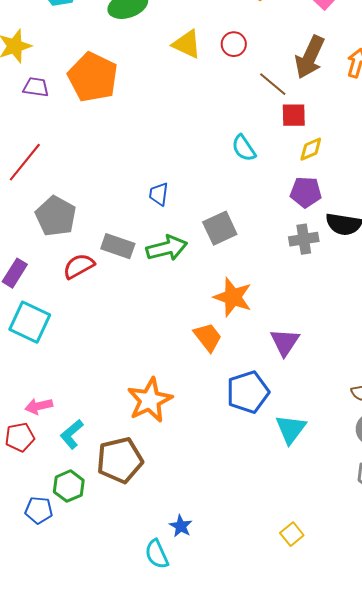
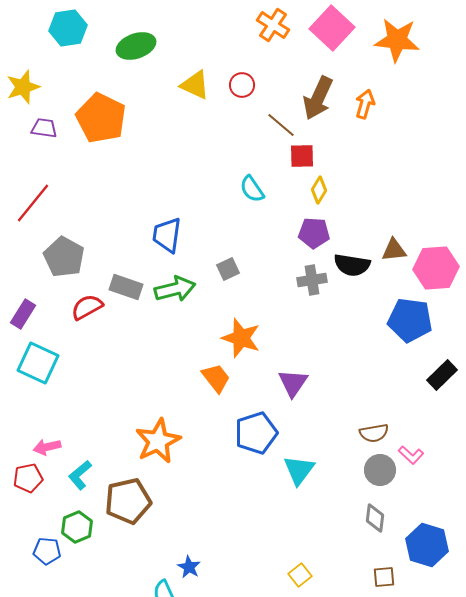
yellow diamond: (311, 149) -> (319, 190), turned -36
blue trapezoid: (159, 194) -> (167, 235), size x1.5
gray square: (220, 228) -> (228, 269), size x0.7

